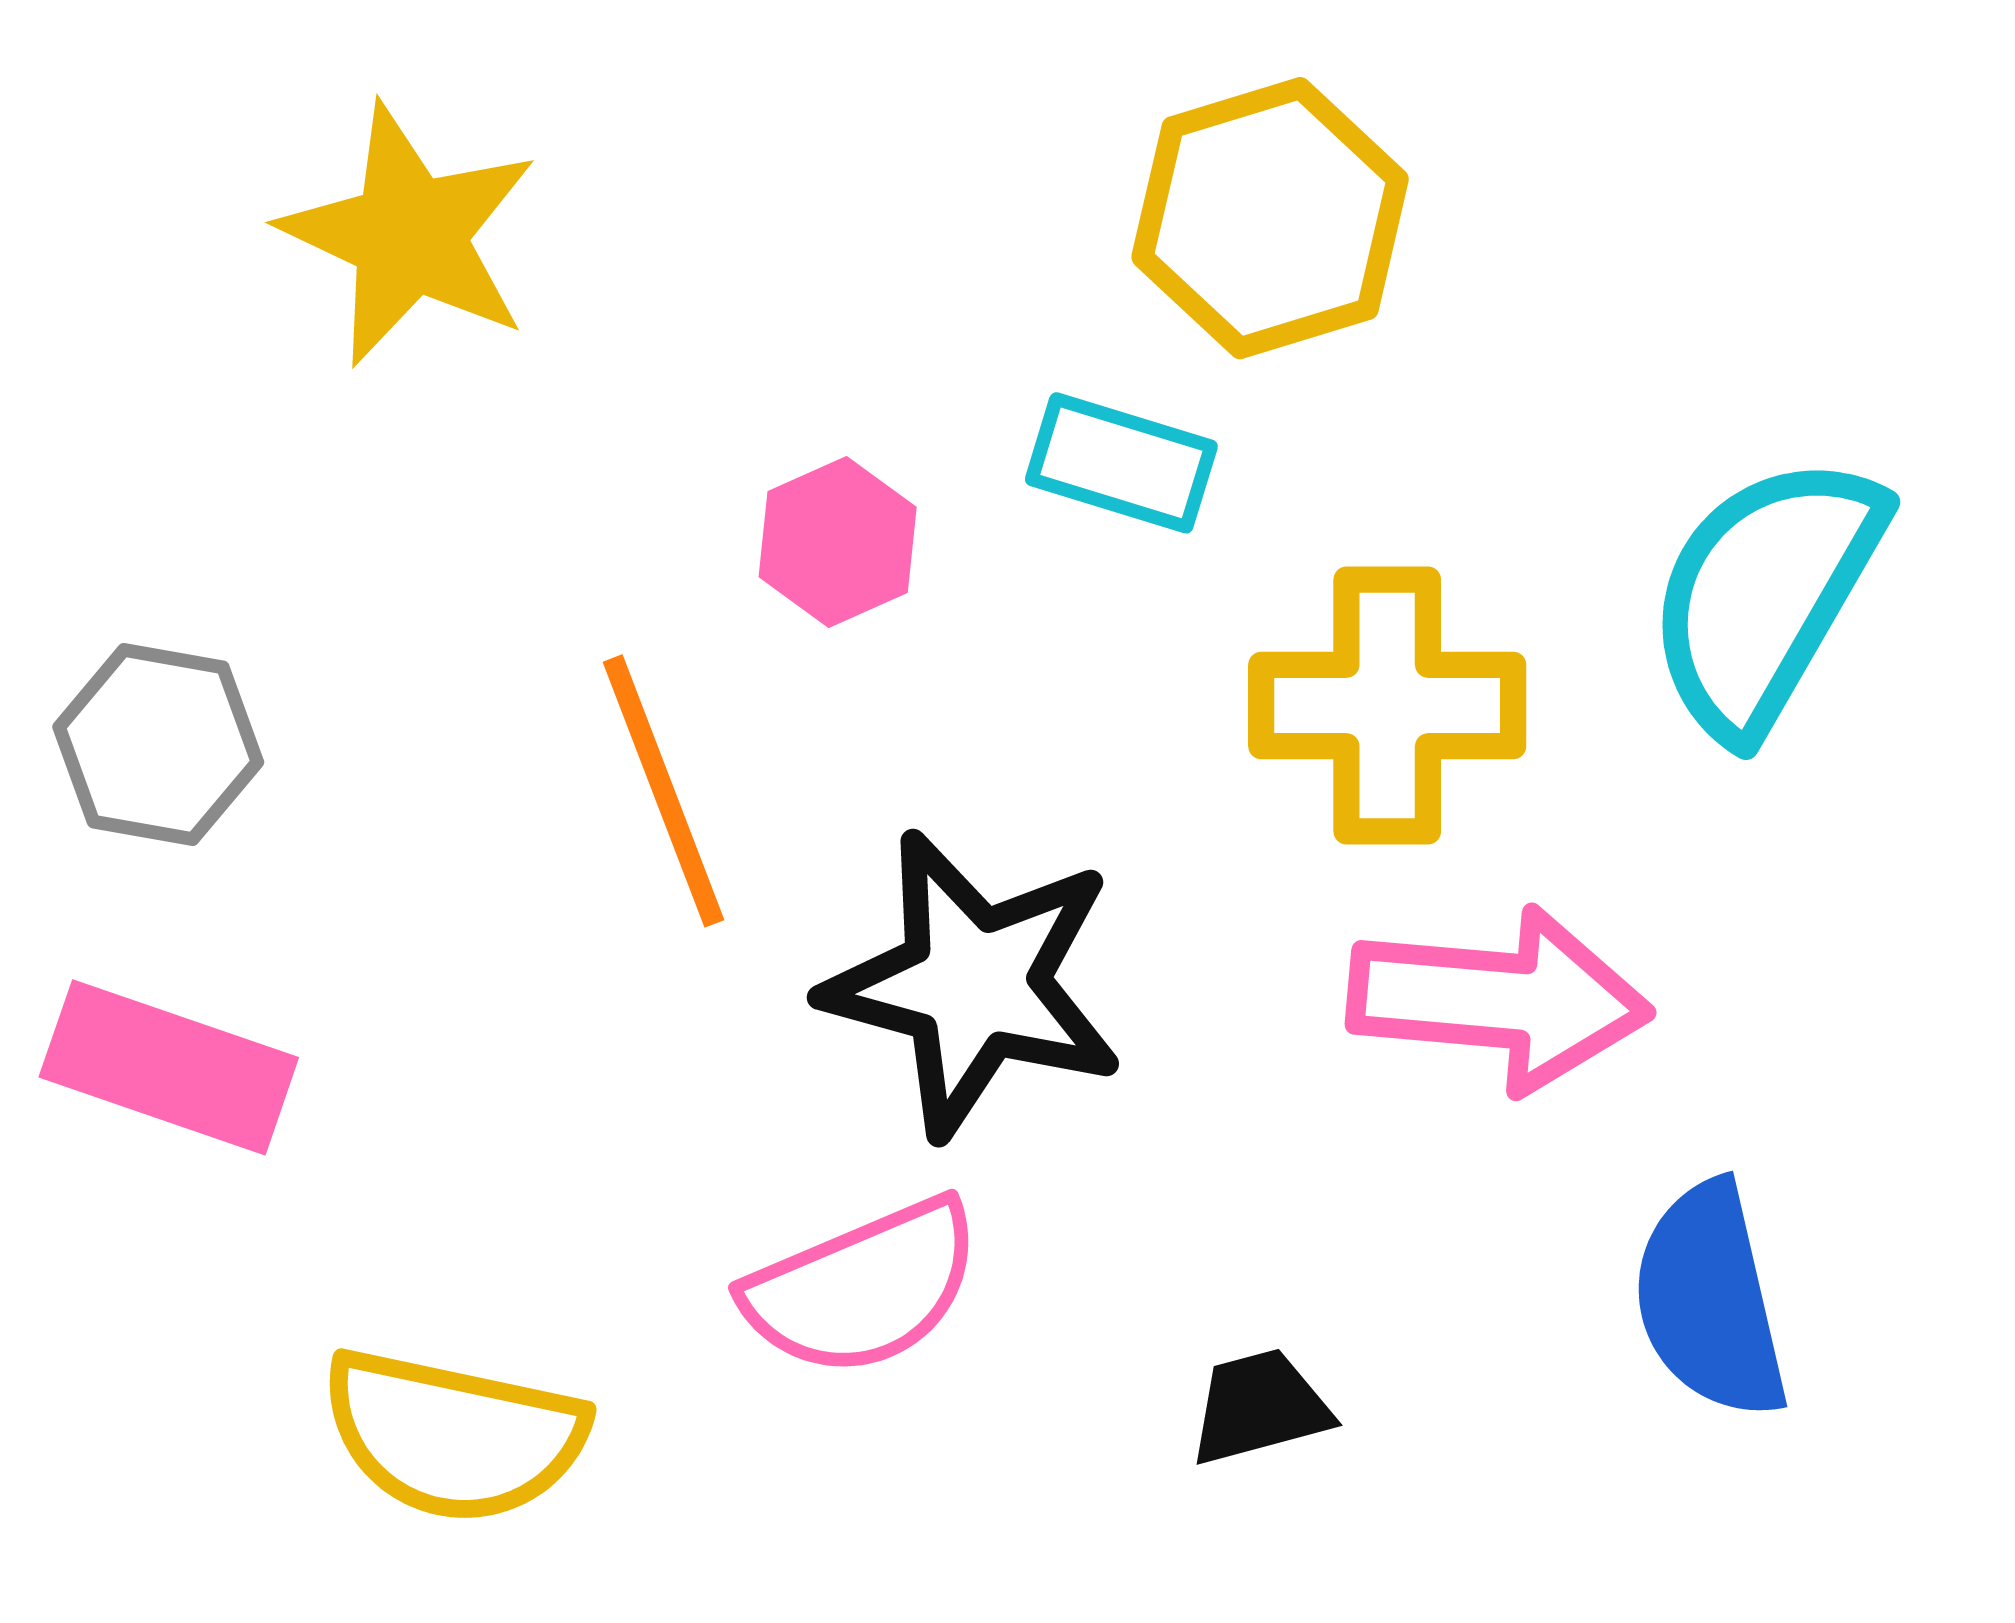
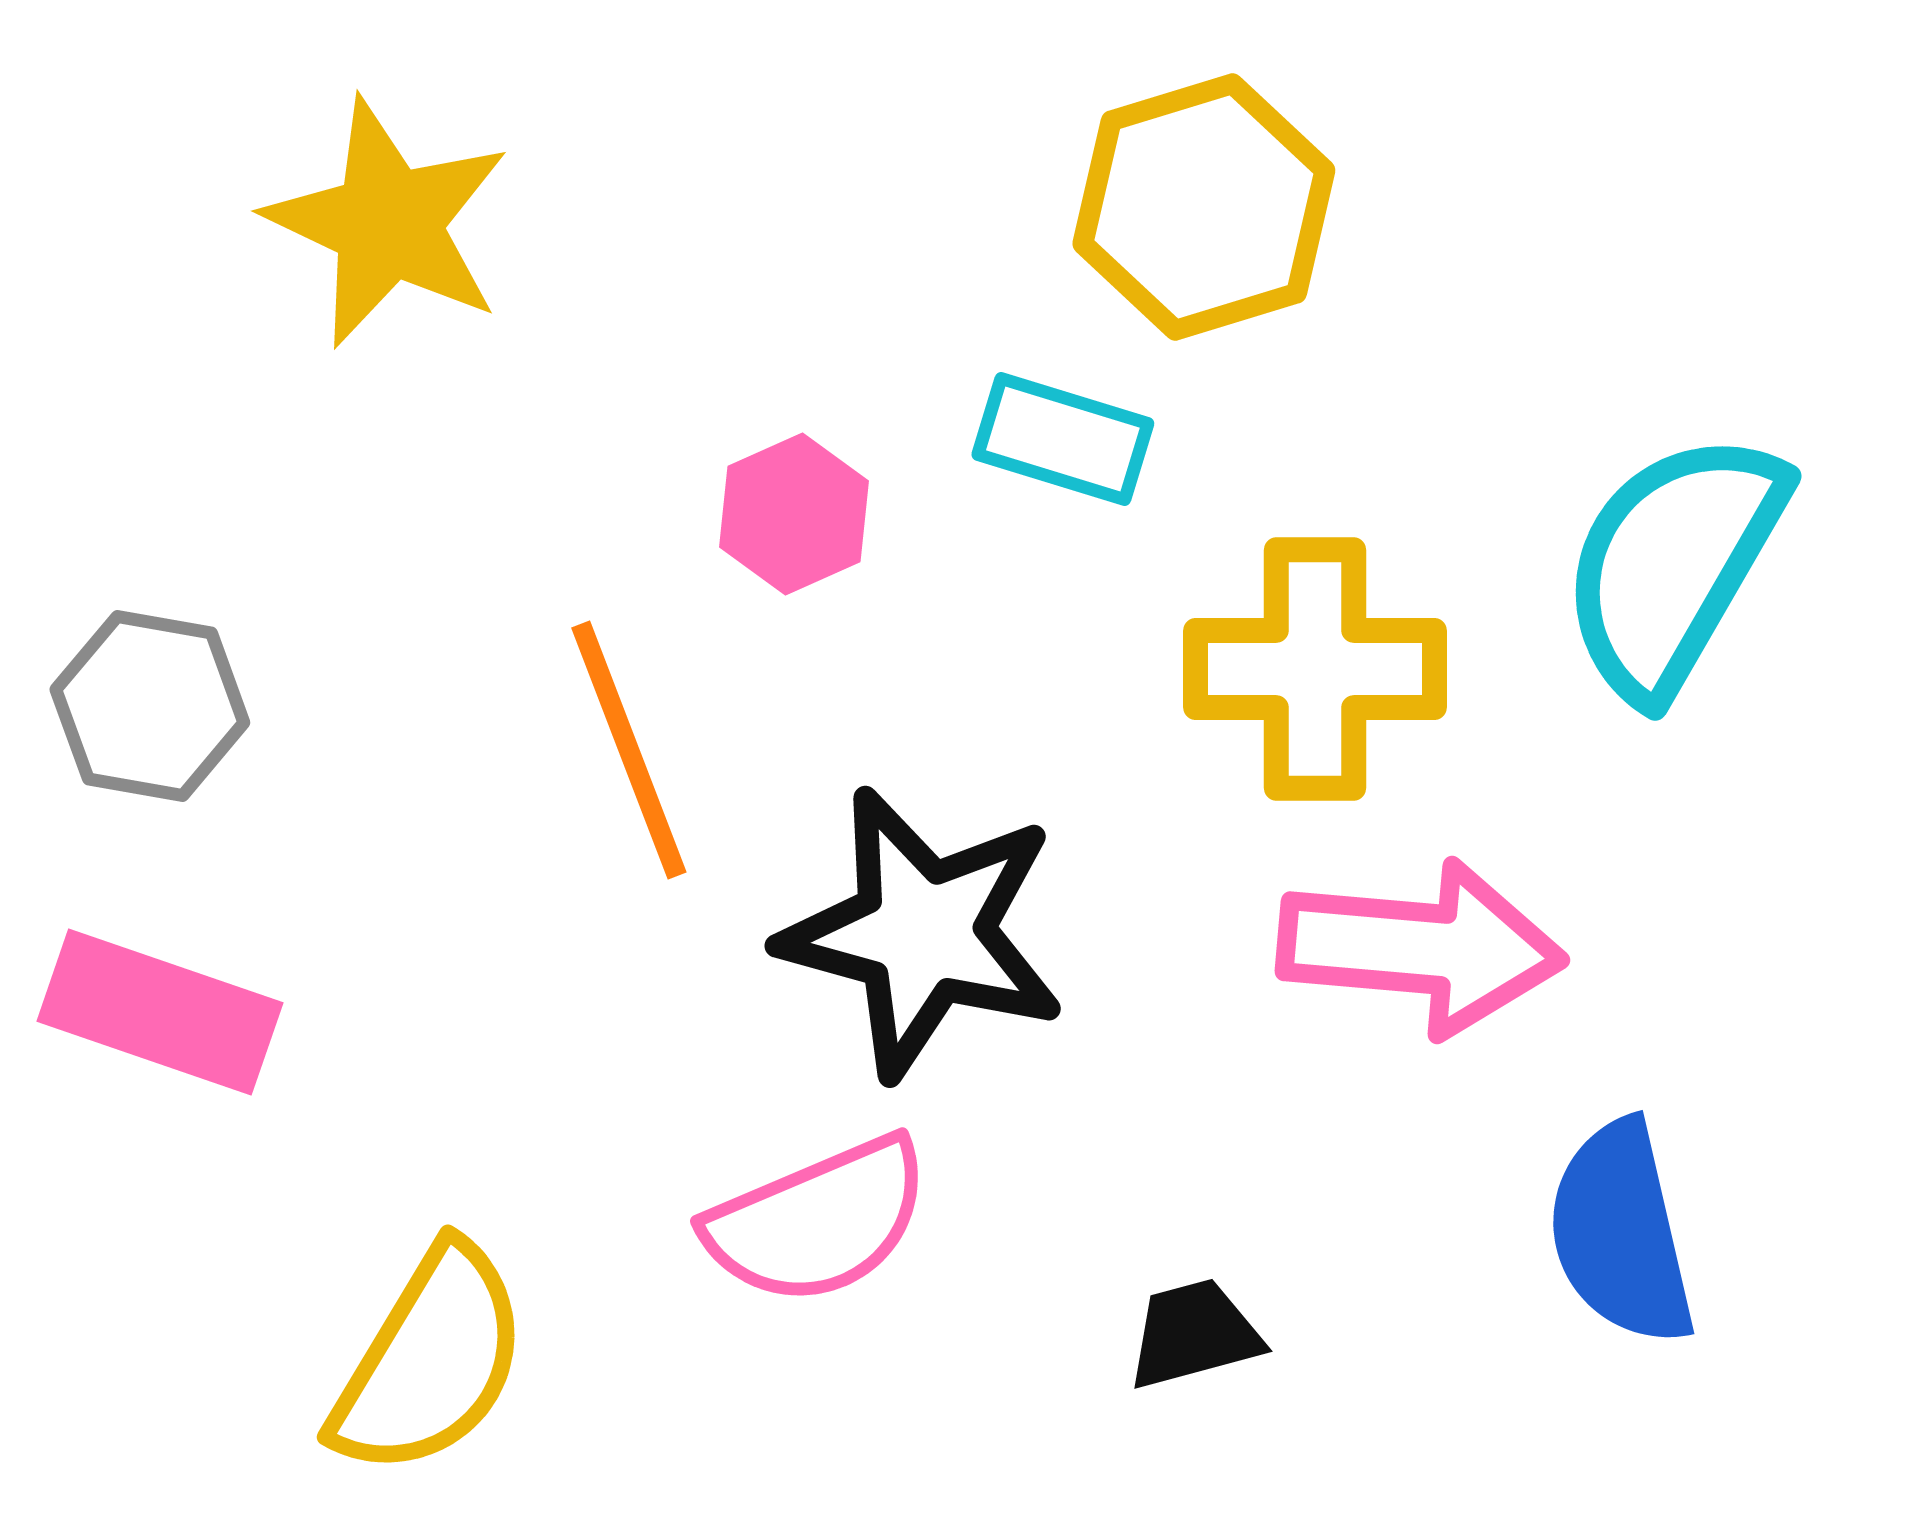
yellow semicircle: (454, 1435) -> (430, 1361), turned -71

